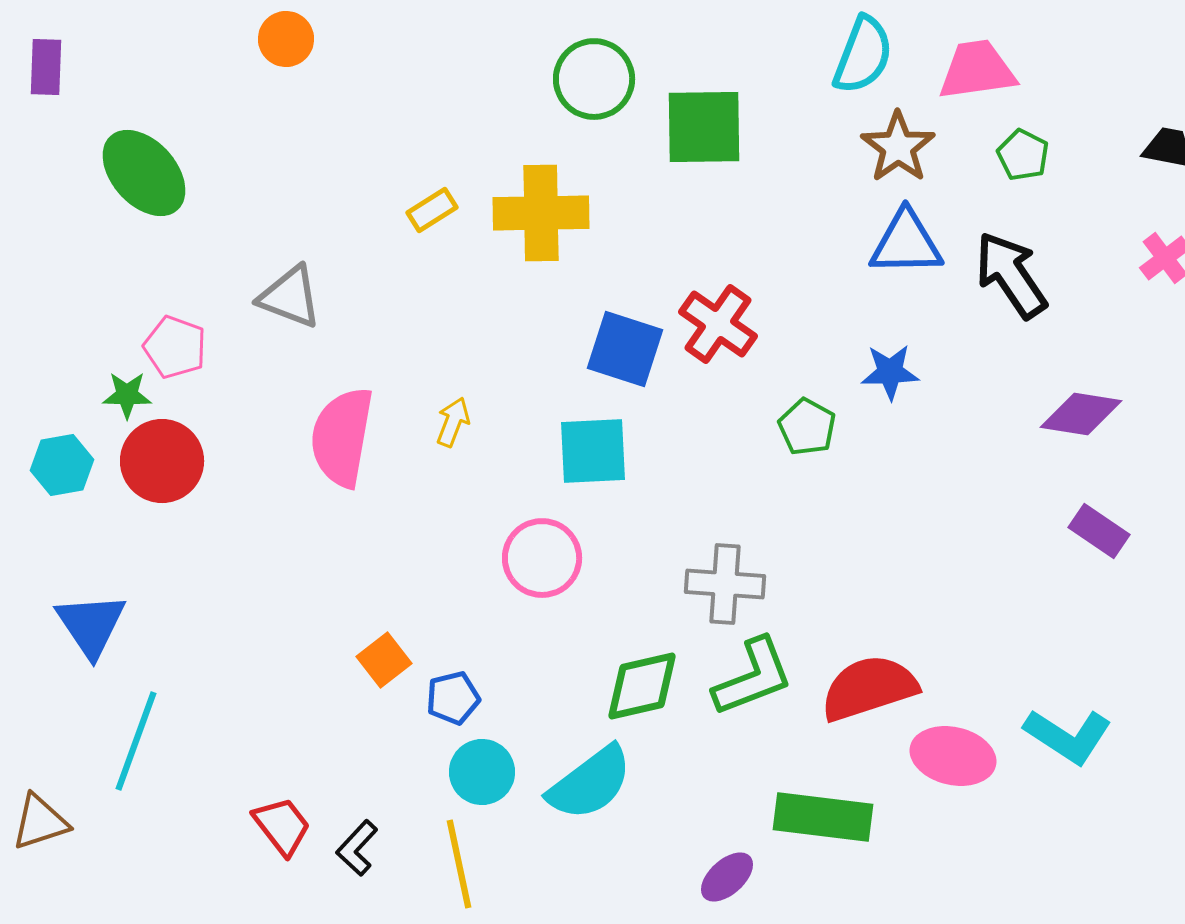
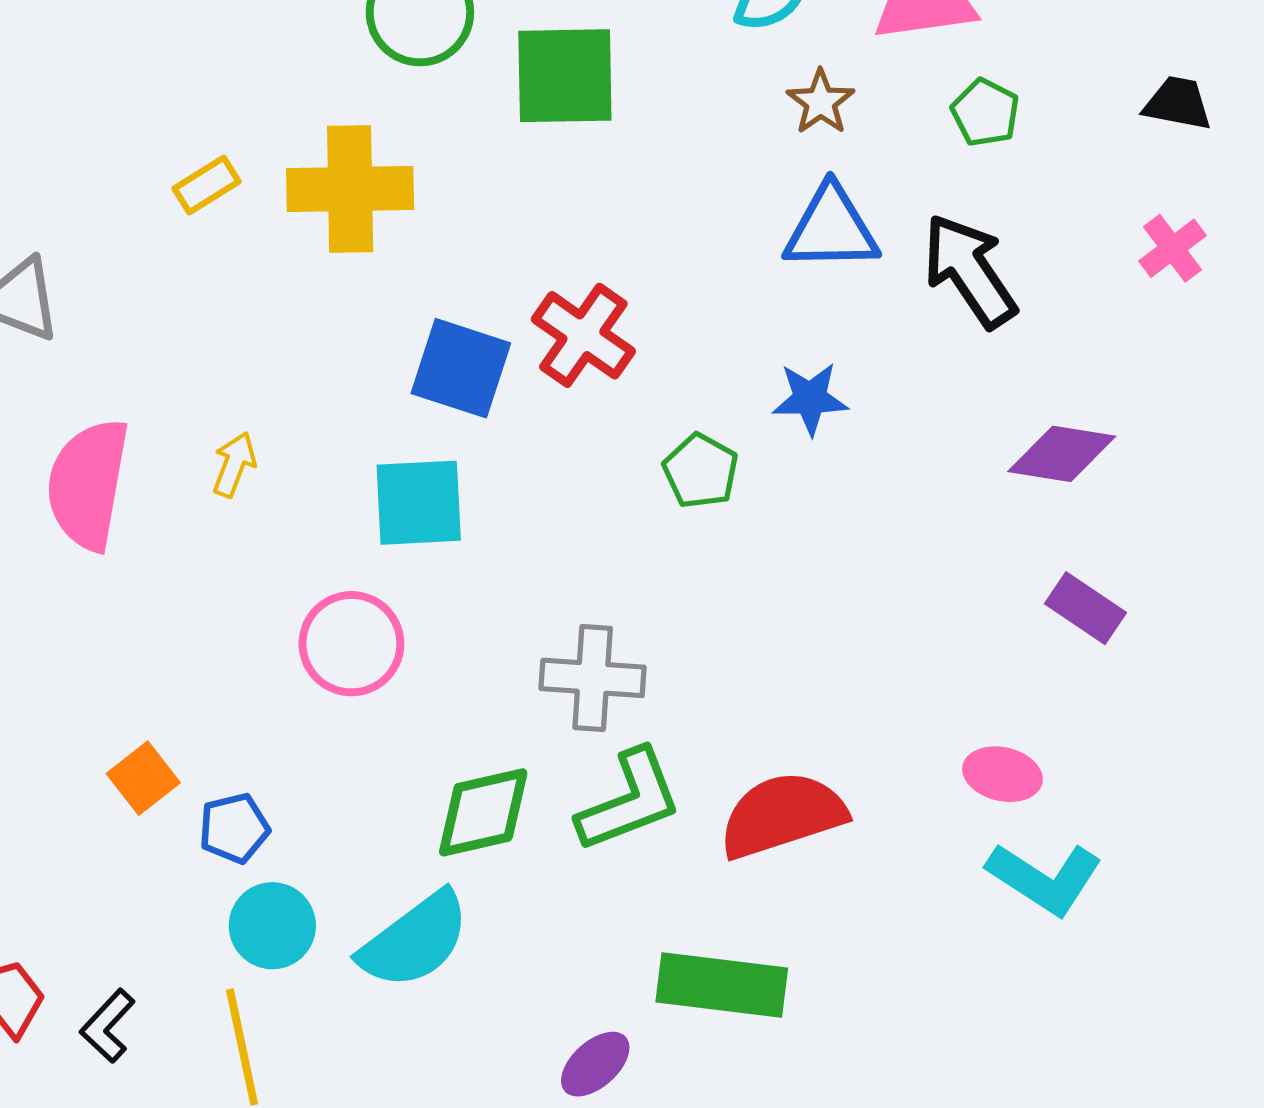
brown star: (898, 147) -> (821, 102), size x0.7
pink ellipse: (953, 756) -> (1002, 774), moved, size x0.7

